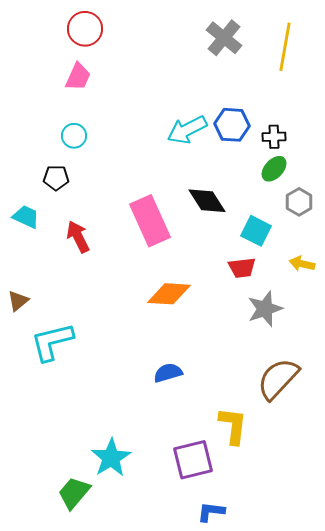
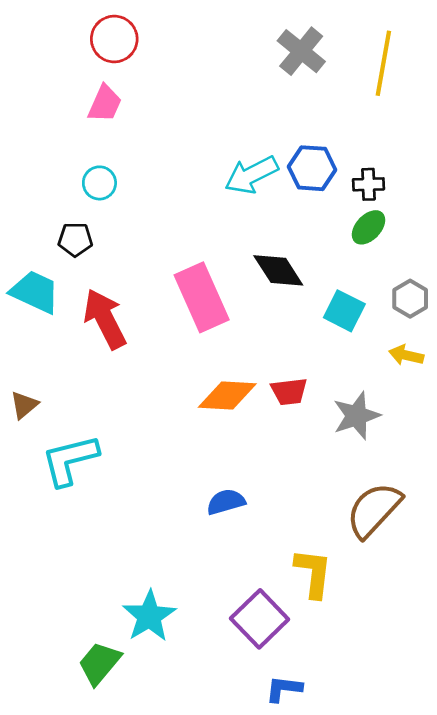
gray hexagon: (299, 202) -> (410, 299), moved
cyan trapezoid: (26, 217) -> (35, 292), size x1.4
red arrow: (78, 237) -> (105, 319), size x1.4
red trapezoid: (242, 268) -> (289, 391), moved
purple square: (193, 460) -> (260, 619), turned -30

